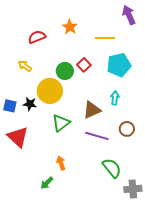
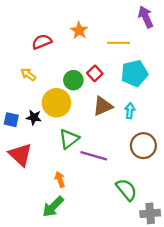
brown triangle: (92, 110) -> (103, 106), moved
brown circle: (127, 129) -> (143, 146), size x1.5
purple line: (97, 136) -> (94, 156), moved
orange arrow: (61, 163) -> (60, 179), moved
green arrow: (47, 183) -> (53, 207), size x1.5

